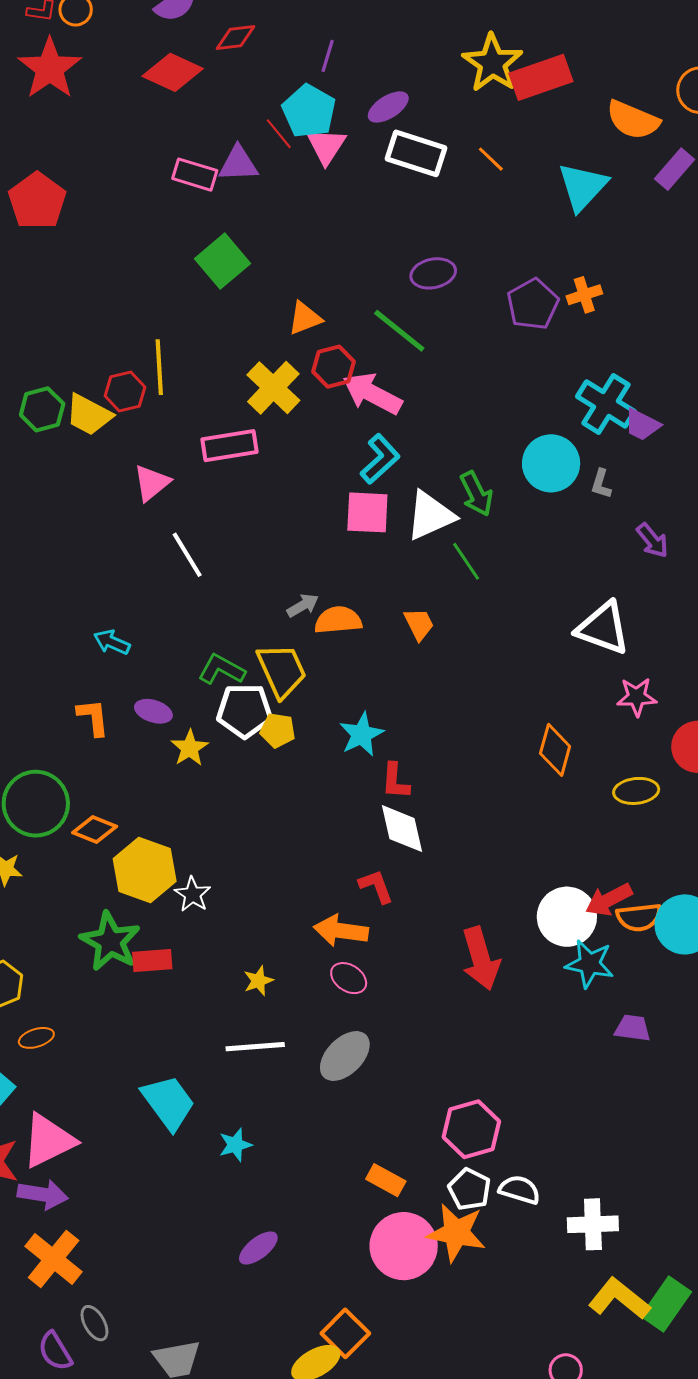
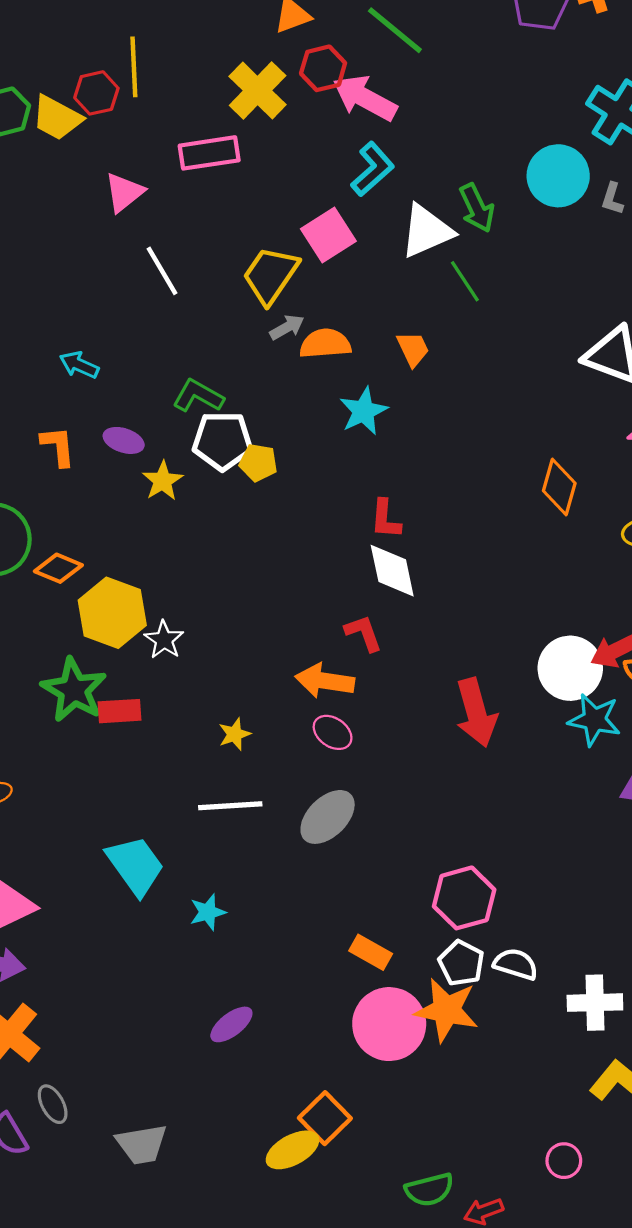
pink square: (367, 512) -> (328, 235), moved, turned -36
yellow trapezoid: (282, 670) -> (271, 275), moved, turned -122
cyan star: (362, 734) -> (364, 411), moved

